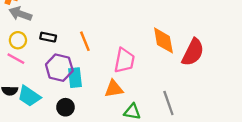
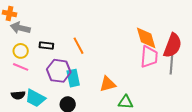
pink trapezoid: (124, 60) -> (149, 57), moved
gray line: (168, 103) -> (172, 64), moved, turned 30

